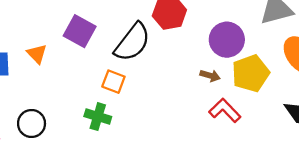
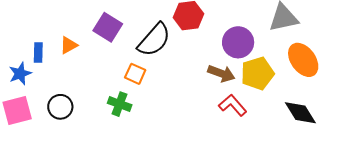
orange triangle: (37, 54) -> (69, 45), turned 42
brown arrow: (210, 76) -> (221, 73), size x1.5

